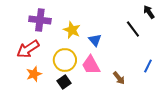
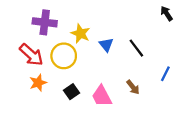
black line: (133, 29) -> (136, 48), moved
red arrow: (28, 49) -> (31, 55), turned -105
yellow circle: (65, 60) -> (64, 56), moved
pink trapezoid: (91, 65) -> (102, 96), moved

